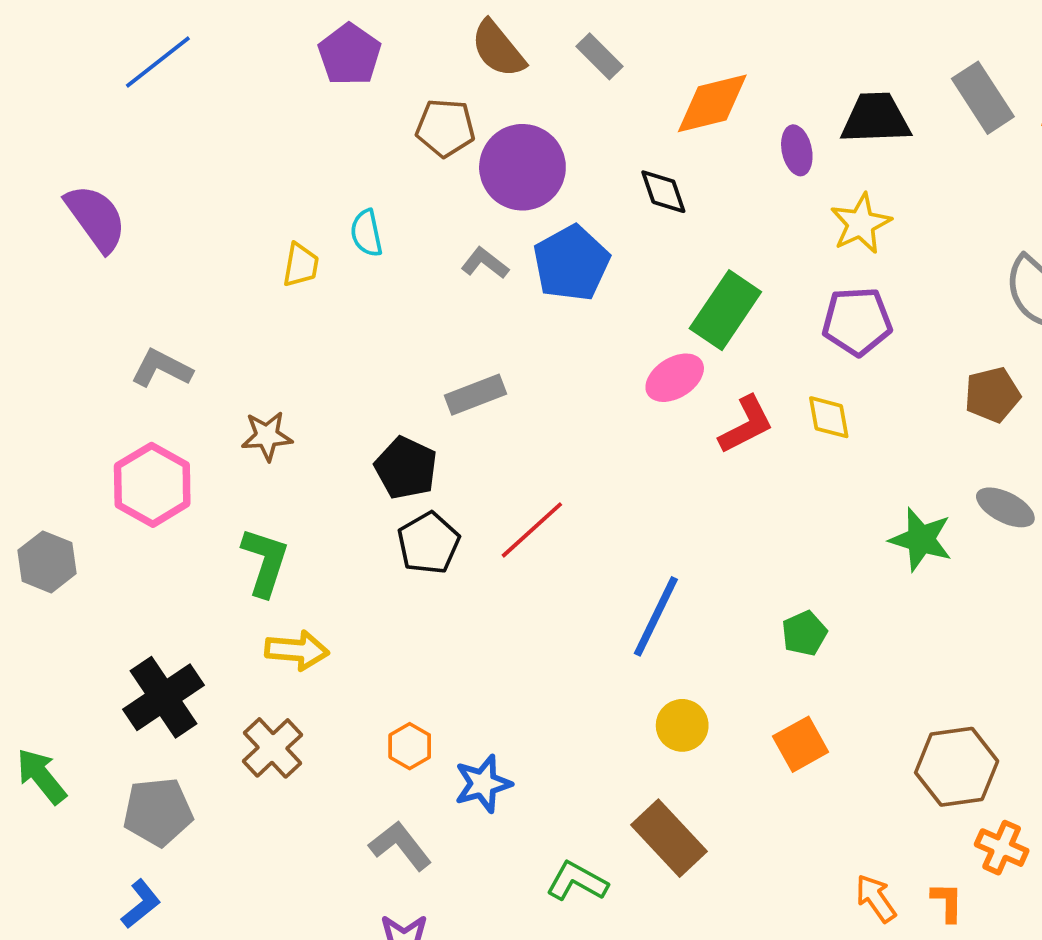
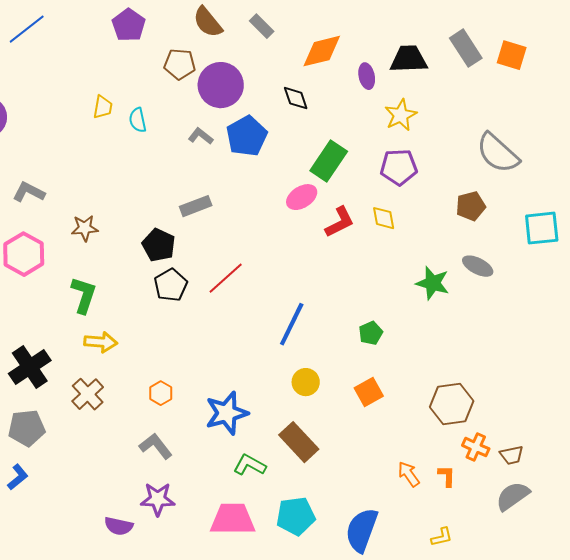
yellow trapezoid: (301, 265) -> (103, 107), moved
blue star: (483, 784) -> (227, 413), moved, size x1.4

